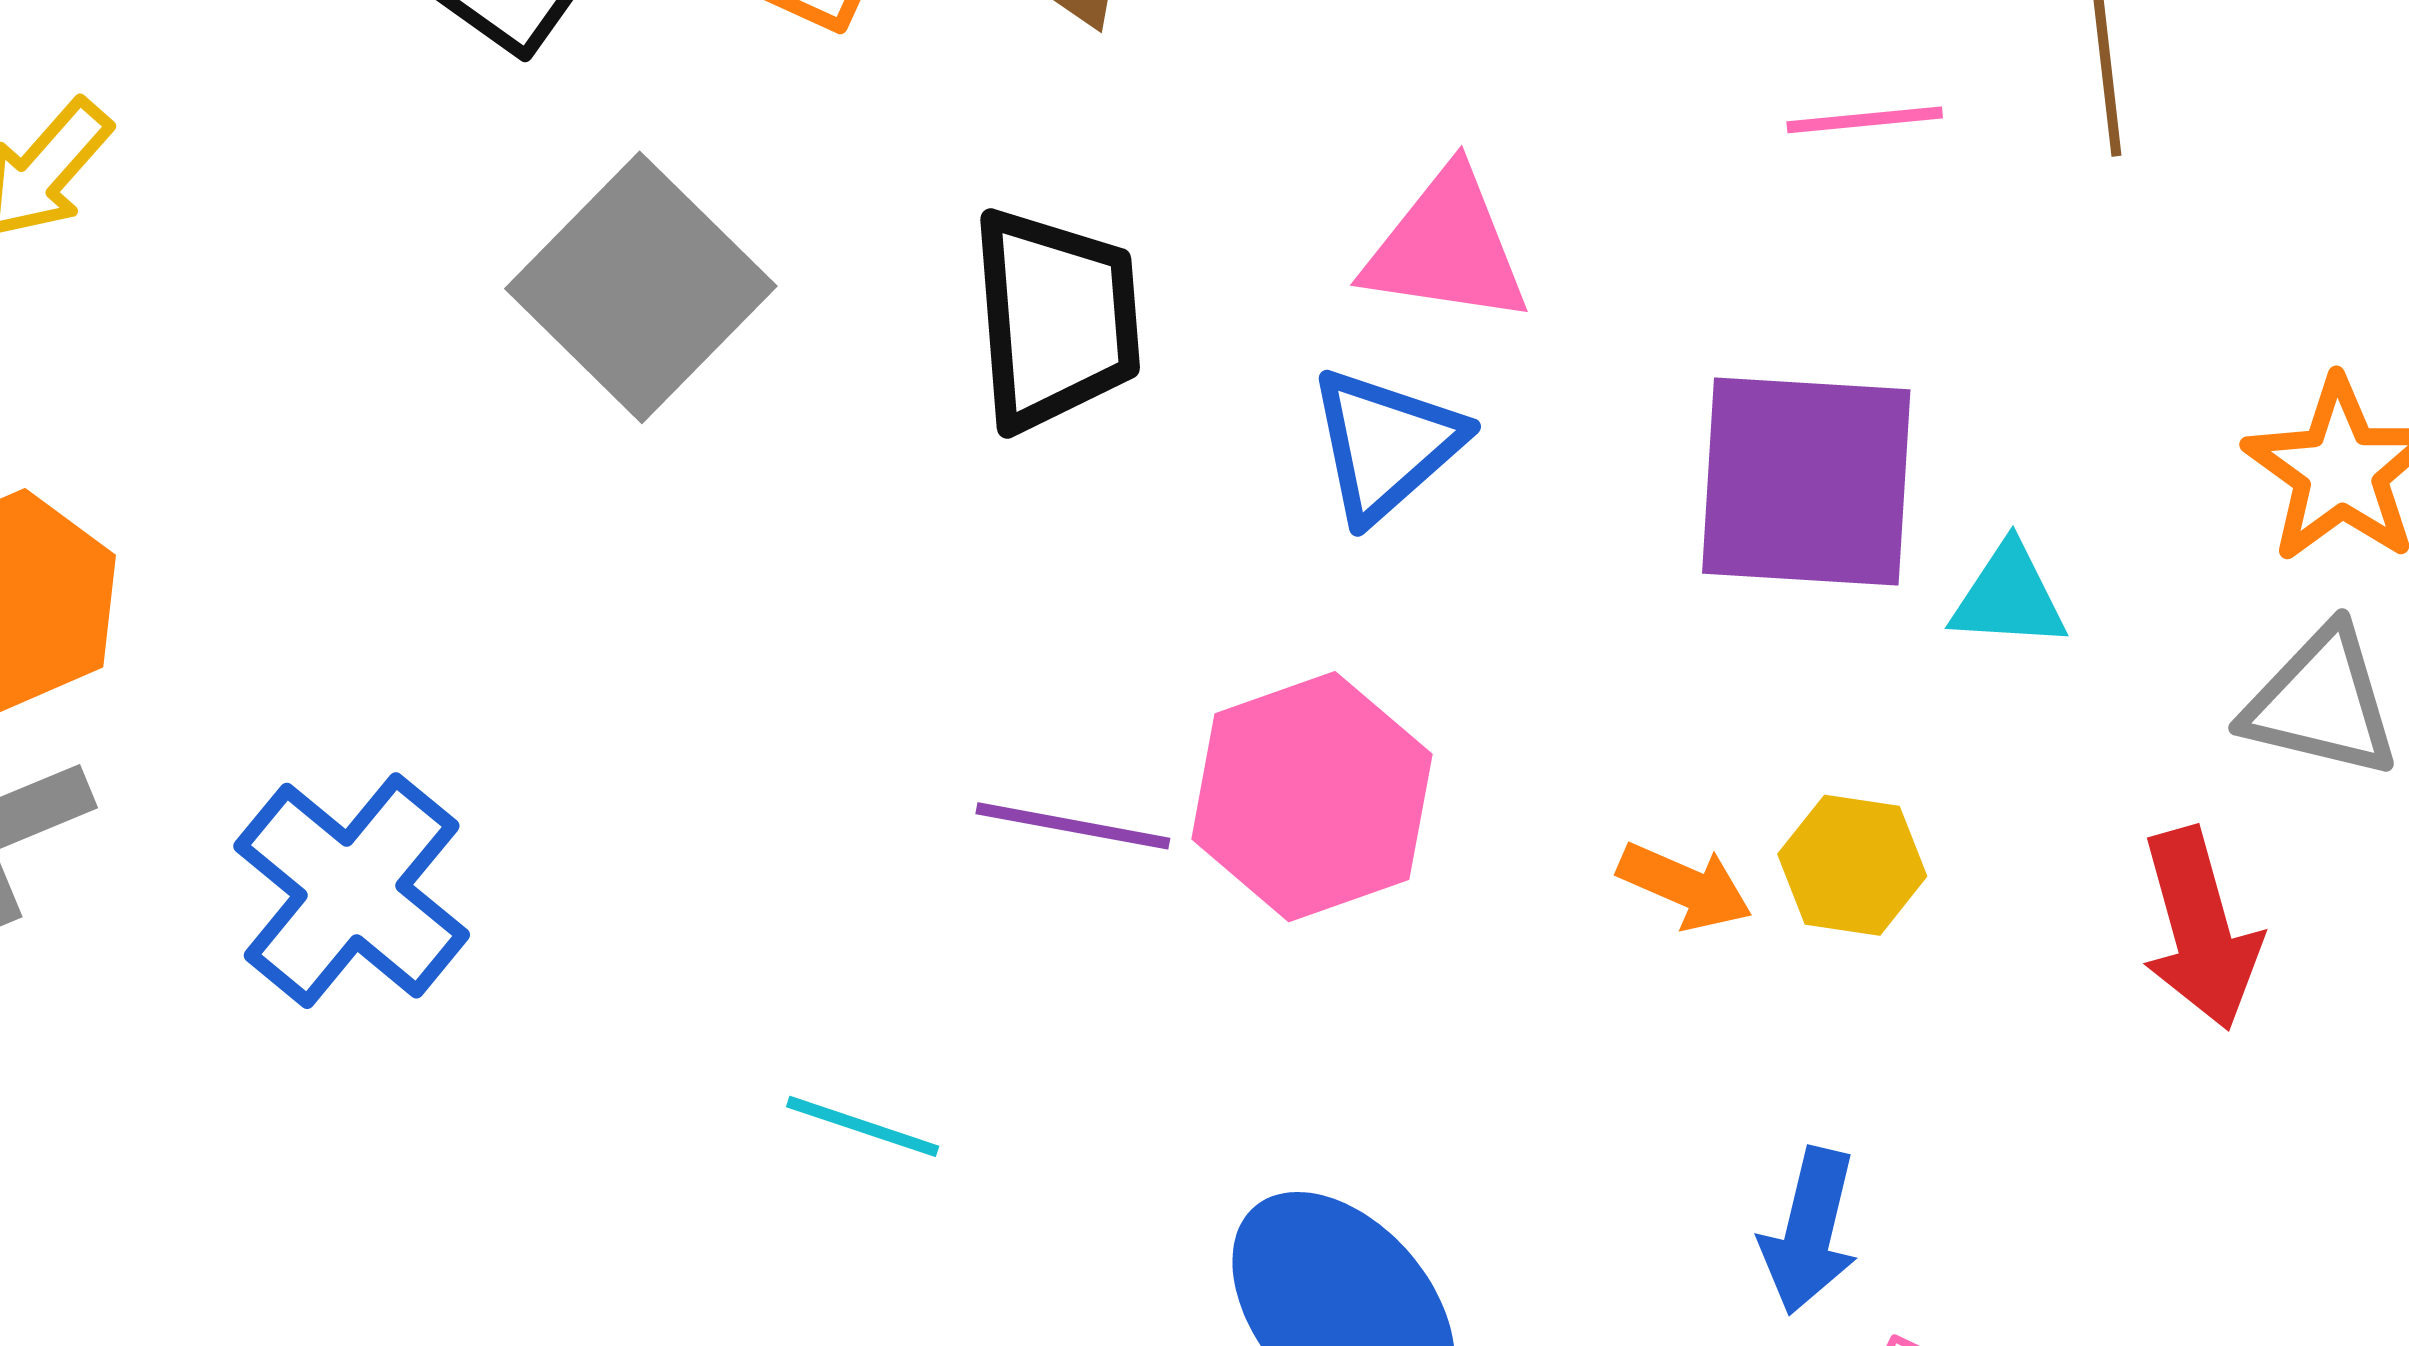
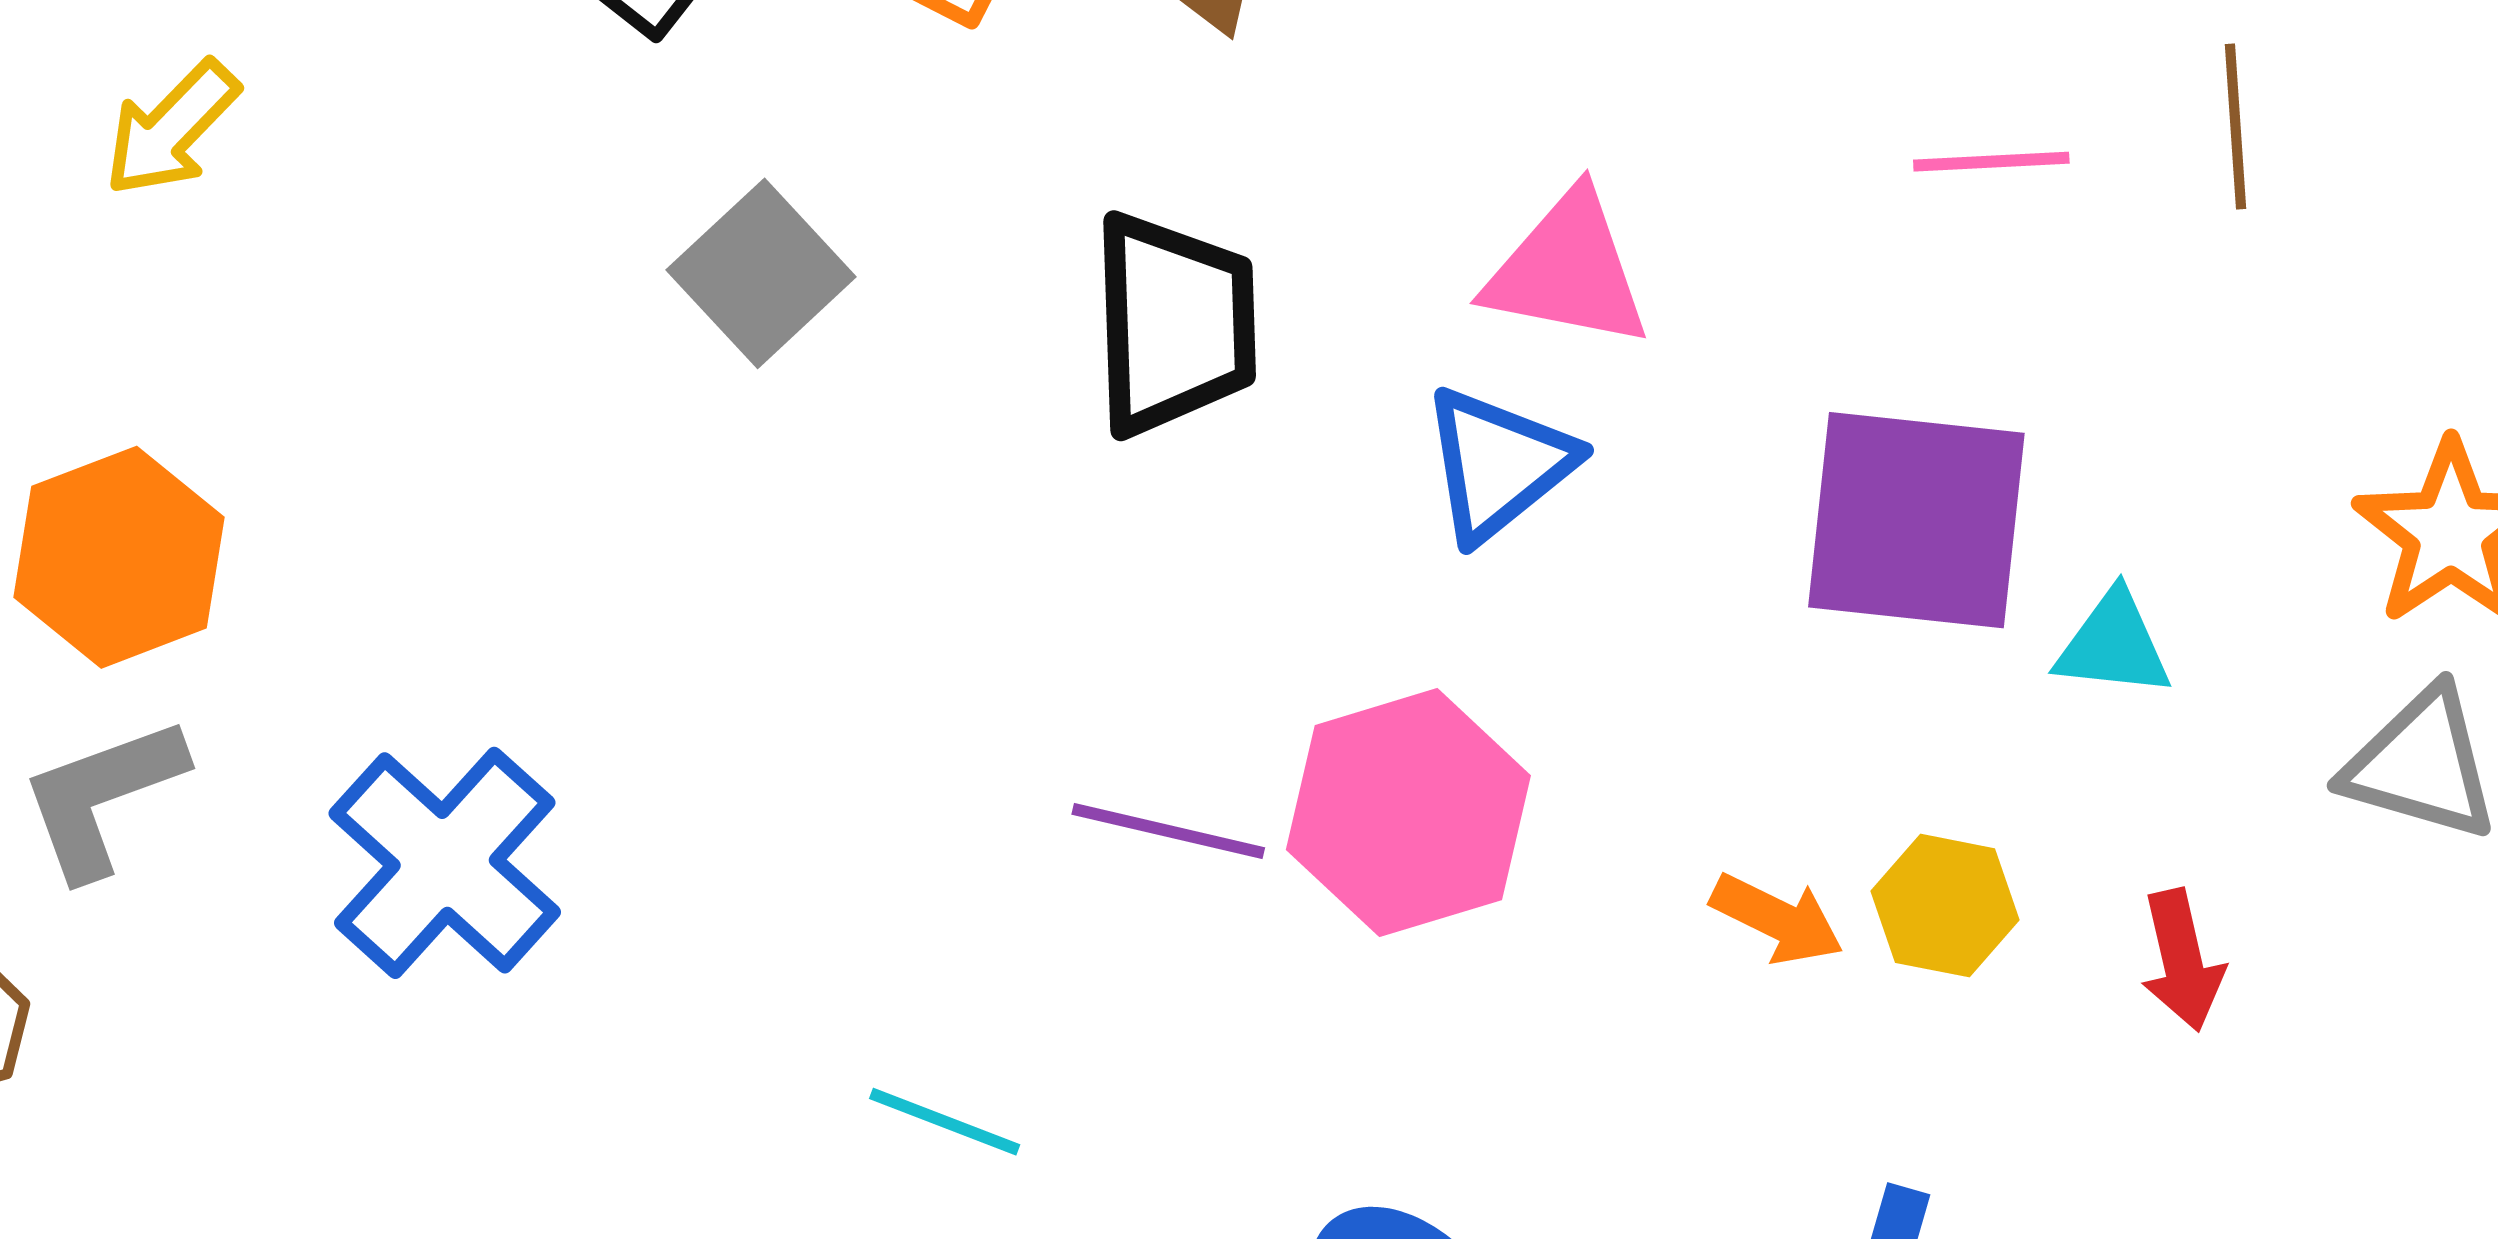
gray square: (641, 287) -> (761, 273), size x0.7
red arrow: (2200, 929) -> (2182, 960), moved, size x0.7

